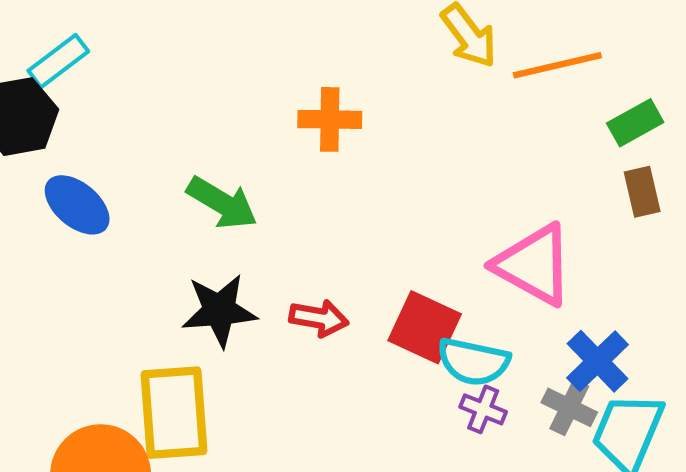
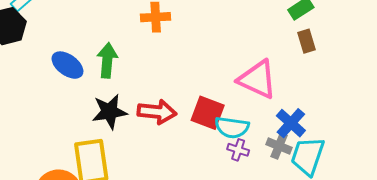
green arrow: (222, 203) -> (107, 60), turned -112
blue ellipse: (77, 205) -> (67, 65), moved
red arrow: (319, 318) -> (157, 112), size x1.4

